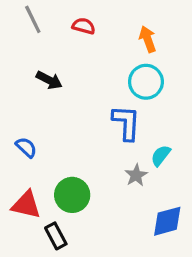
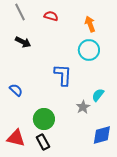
black arrow: (49, 80) -> (23, 42), moved
blue L-shape: (126, 123) -> (63, 75), moved
red triangle: (26, 205) -> (16, 138), moved
black rectangle: (56, 236) -> (43, 142), moved

